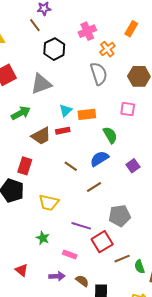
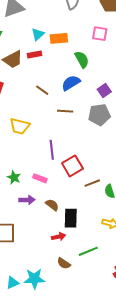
brown line: (94, 187) -> (65, 111), turned 35
gray pentagon: (120, 216) -> (99, 115), moved
purple line: (81, 226) -> (52, 150), turned 66
green star: (43, 238) -> (14, 177), moved

